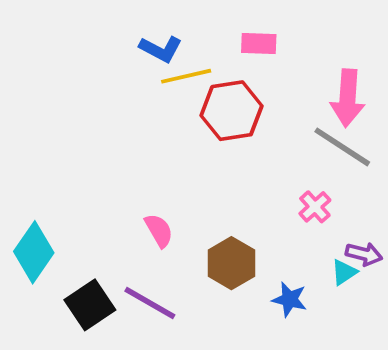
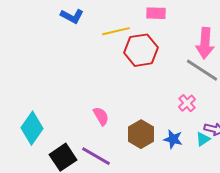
blue L-shape: (161, 49) -> (72, 16), moved
blue star: (290, 299) -> (173, 139), moved

